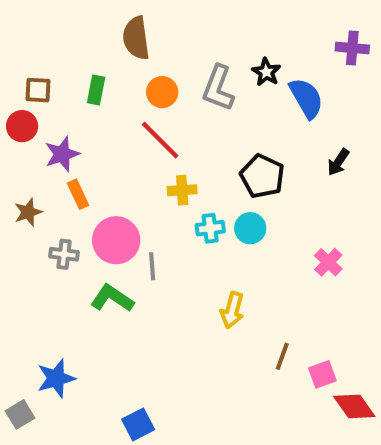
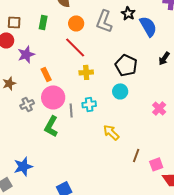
orange rectangle: (78, 194) -> (46, 74), moved
cyan cross: (210, 228) -> (89, 104), moved
gray cross: (64, 254) -> (27, 104), turned -32
green L-shape: (112, 298) -> (51, 126), turned -95
yellow arrow: (232, 310) -> (111, 132), turned 120

